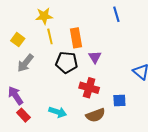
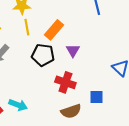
orange rectangle: (76, 38) -> (54, 30), turned 48
cyan arrow: (58, 112) -> (18, 105), moved

